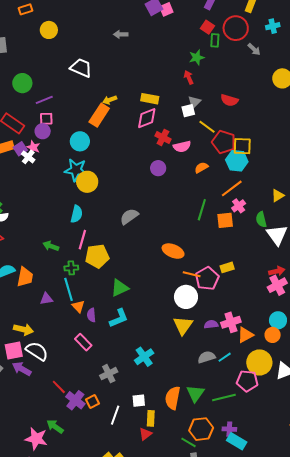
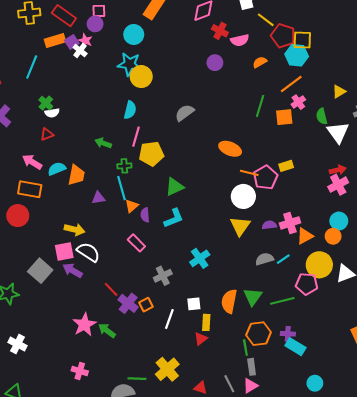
orange triangle: (78, 306) -> (132, 206), turned 32
pink star: (36, 439) -> (84, 325), moved, turned 30
green line: (188, 442) -> (245, 348), turned 49

